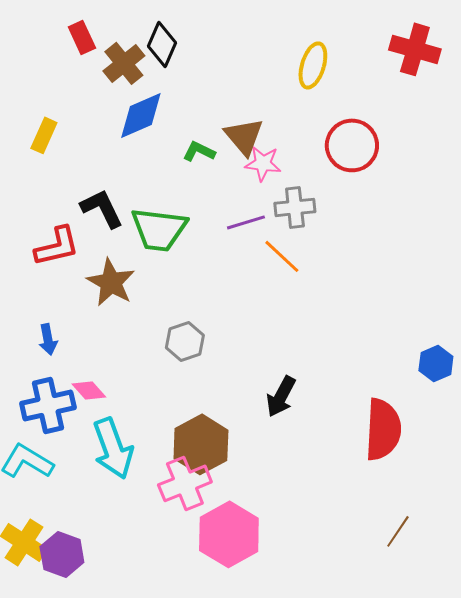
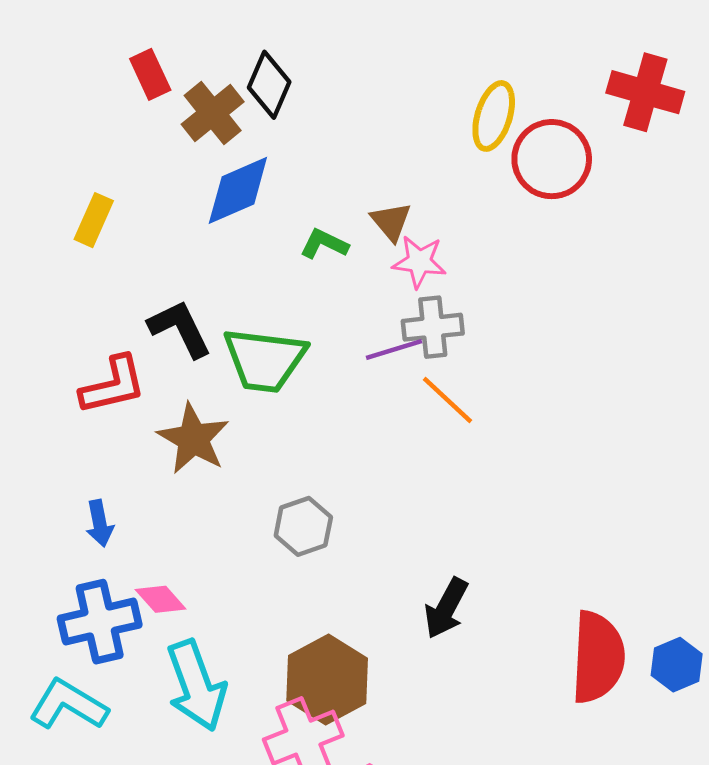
brown triangle: (244, 136) -> (391, 222), size x0.7
red circle: (352, 145) -> (552, 159), moved
gray cross: (295, 207) -> (433, 327), moved
blue hexagon: (436, 363) -> (677, 665), moved

